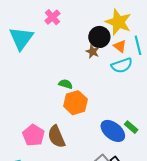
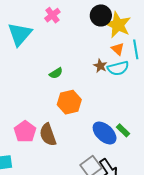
black circle: (99, 37) -> (101, 15), moved
brown star: (93, 52) -> (100, 66), moved
green semicircle: (66, 84) -> (56, 73), moved, turned 128

